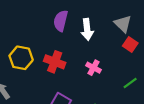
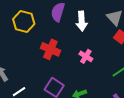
yellow hexagon: (21, 58) -> (24, 21), moved

